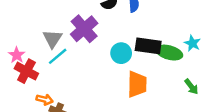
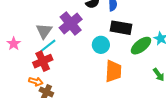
black rectangle: (148, 46) -> (121, 28), moved
green ellipse: (169, 53) -> (141, 46), turned -55
red cross: (26, 71) -> (43, 61), moved, turned 36

